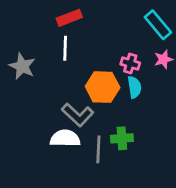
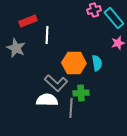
red rectangle: (69, 18) -> (28, 21), moved
pink cross: (130, 64) -> (94, 10), moved, turned -32
green cross: (122, 138) -> (81, 93), moved

